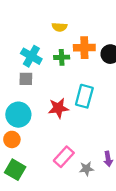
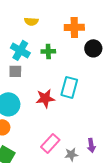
yellow semicircle: (59, 27) -> (31, 21), moved
orange cross: (84, 48) -> (74, 27), moved

